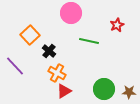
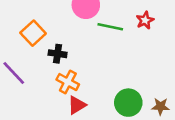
green line: (89, 41) -> (110, 27), moved
black cross: (49, 51) -> (58, 54), turned -32

